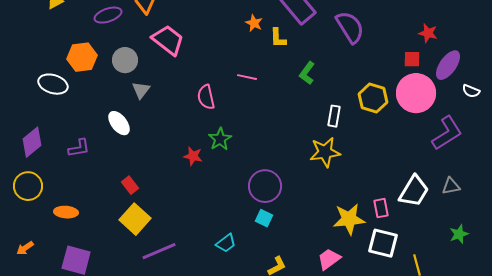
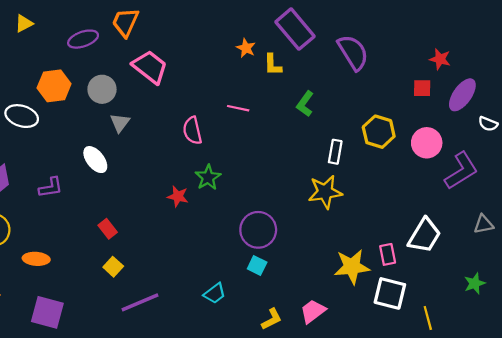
pink circle: (416, 93) -> (427, 143), moved, size x0.7
gray triangle: (451, 186) -> (484, 224), moved
yellow square: (135, 219) -> (113, 267), size x0.6
pink trapezoid: (329, 259) -> (313, 311), moved

